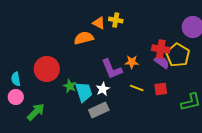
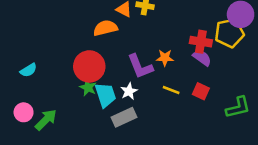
yellow pentagon: (178, 55) -> (229, 33), moved, turned 30
red circle: (47, 69) -> (89, 66), moved
cyan semicircle: (16, 79) -> (29, 70), moved, turned -112
red square: (161, 89) -> (201, 91), turned 32
pink circle: (16, 97) -> (24, 112), moved

